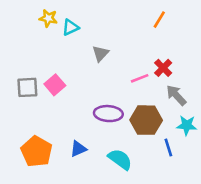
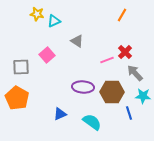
gray triangle: (100, 53) -> (77, 41), turned -40
pink square: (55, 85) -> (47, 55), moved
orange pentagon: (37, 151) -> (17, 98), moved

